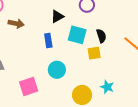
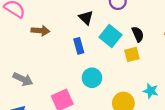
black triangle: (57, 16) -> (86, 18), turned -40
cyan square: (77, 35) -> (111, 36), turned 30

